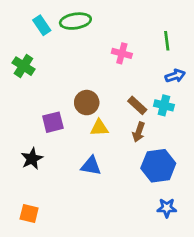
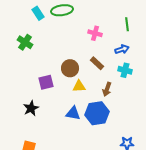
blue arrow: (175, 76) -> (122, 49), moved
brown rectangle: (137, 105) -> (97, 63), moved
blue hexagon: (158, 166) -> (97, 113), moved

